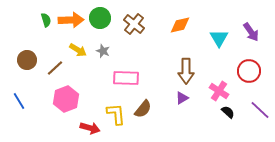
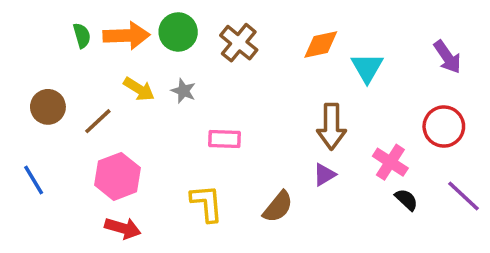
cyan triangle: (219, 38) -> (367, 68), moved
pink rectangle: (126, 78) -> (224, 139), size x0.7
brown semicircle: (143, 109) -> (278, 207), moved
red arrow: (90, 128) -> (123, 228), moved

